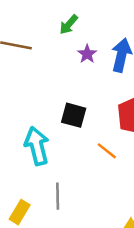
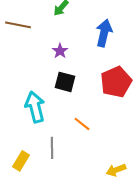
purple star: (87, 54) -> (60, 51), moved
orange line: (107, 151) -> (82, 124), moved

